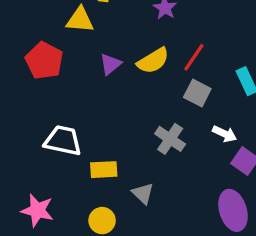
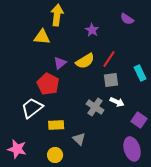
red pentagon: (44, 61) -> (48, 84), moved
gray square: (197, 93) -> (111, 80), turned -35
white arrow: (224, 134) -> (117, 102), moved
white trapezoid: (63, 141) -> (32, 108), turned -50

